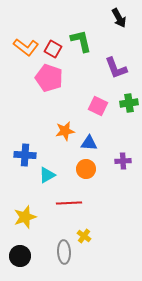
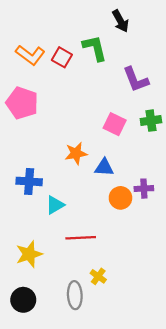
black arrow: (119, 18) -> (120, 21), moved
pink pentagon: (49, 78) -> (22, 103), moved
orange circle: (86, 169) -> (120, 198), moved

